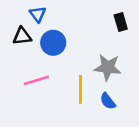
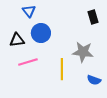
black triangle: (22, 36) -> (17, 40), moved
blue semicircle: (108, 101) -> (94, 80), moved, turned -32

